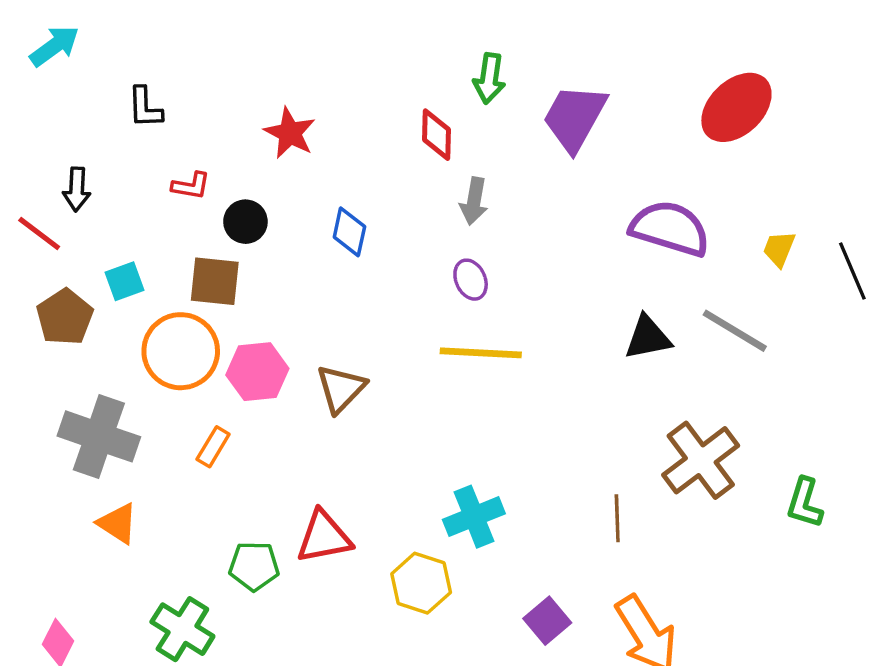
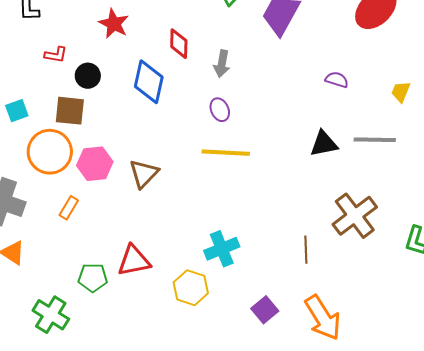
red diamond: (436, 135) -> (179, 44), moved
purple semicircle: (670, 228) -> (337, 80), size x0.5
blue diamond: (349, 232) -> (149, 82), size x1.5
gray line: (735, 331) -> (375, 140), turned -30

